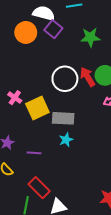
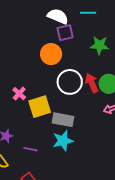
purple square: (53, 29) -> (65, 33), turned 30
orange circle: (26, 32) -> (51, 54), moved
cyan star: (66, 140) -> (63, 141), size x1.5

